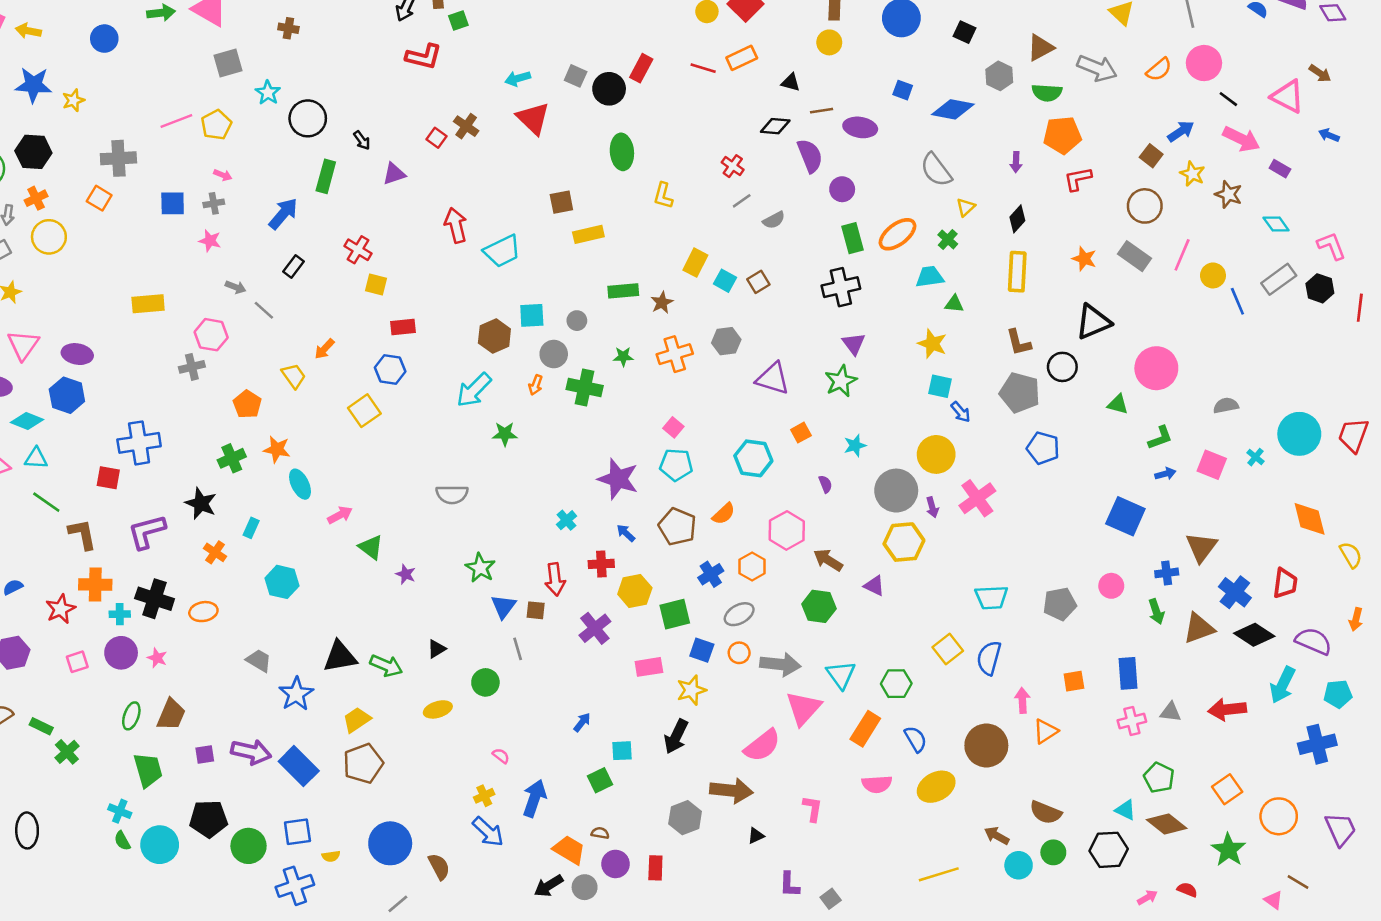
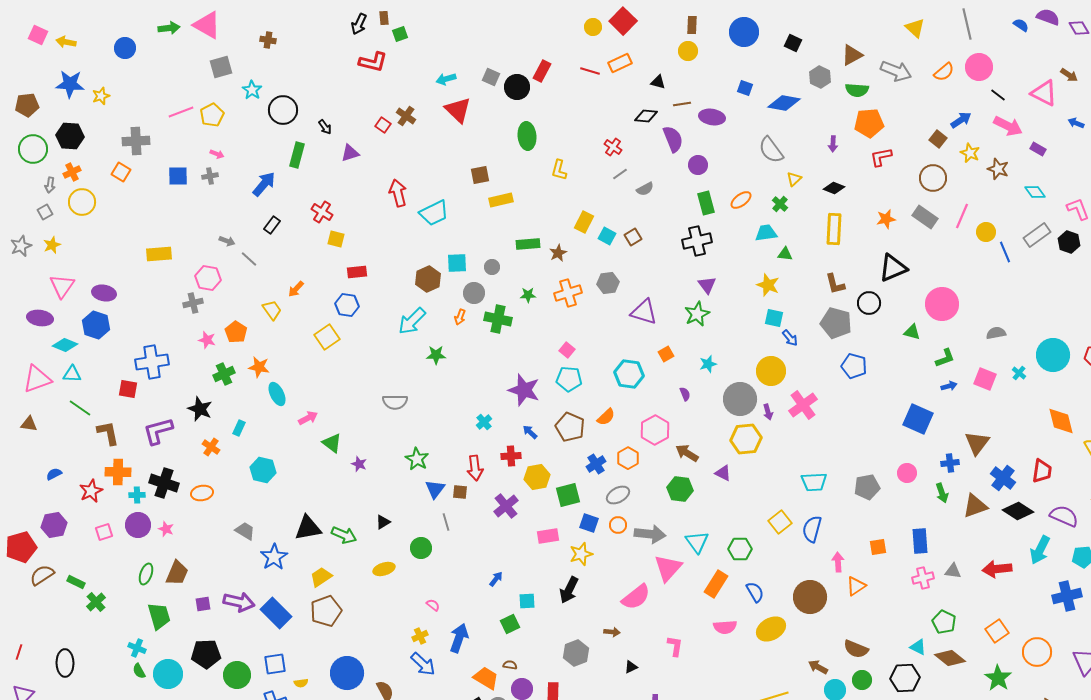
black diamond: (1017, 219) -> (834, 188), turned 70
orange ellipse: (898, 234) -> (741, 200), size x0.7
pink star: (210, 241) -> (207, 340), moved
orange star: (1084, 259) -> (886, 219), turned -30
brown arrow: (731, 791) -> (612, 632), size x0.5

